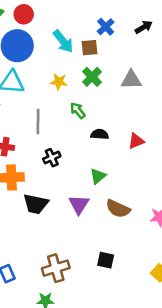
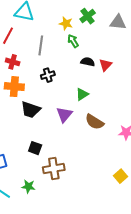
yellow star: (59, 82) -> (66, 23), moved
red triangle: (136, 141) -> (105, 65), moved, turned -32
black square: (106, 260) -> (35, 148), moved
brown cross: (56, 268) -> (54, 169), moved

